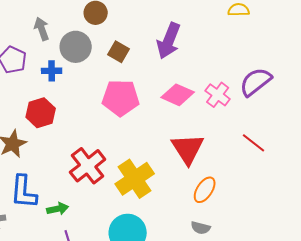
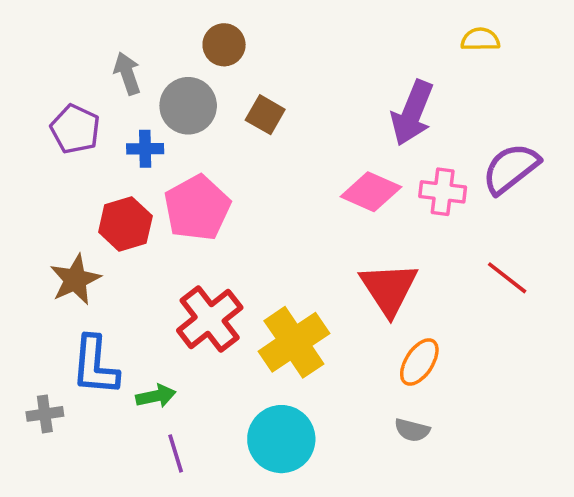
purple arrow: (169, 41) -> (412, 113), moved
pink cross: (218, 95) -> (443, 192), turned -30
pink pentagon: (121, 98) -> (197, 208), moved, turned -30

